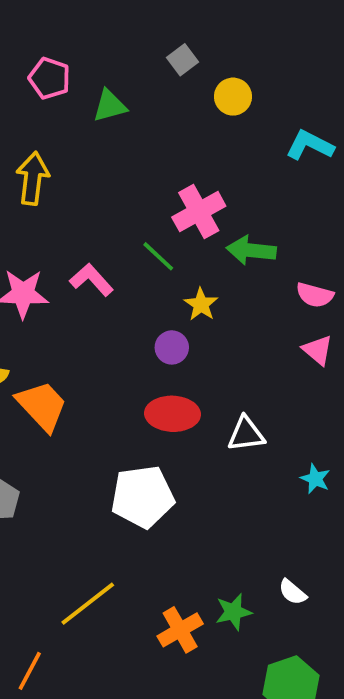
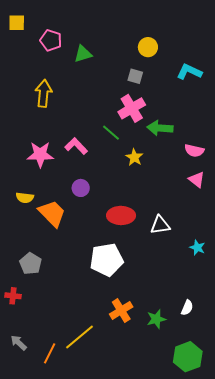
gray square: (182, 60) -> (135, 76), moved, turned -35
purple circle: (172, 347) -> (81, 188), moved
white semicircle: (293, 592) -> (187, 308), turned -105
yellow line: (88, 604) -> (79, 337), moved
orange cross: (180, 630) -> (121, 310), moved

